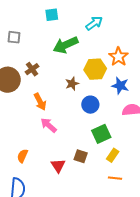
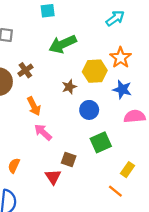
cyan arrow: (94, 23) -> (115, 18), moved
yellow rectangle: (113, 155) -> (128, 170), moved
brown square: (81, 156) -> (69, 159), moved
orange line: (115, 178) -> (115, 191), turned 32

